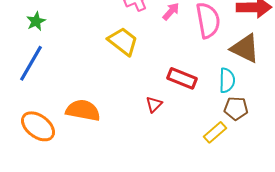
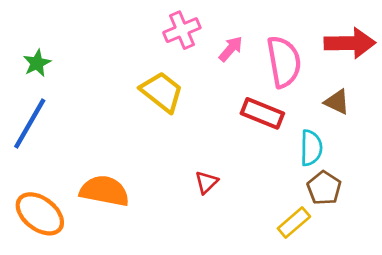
brown triangle: (245, 48) -> (337, 102), size x0.6
red rectangle: (182, 78) -> (262, 113), moved
brown pentagon: (236, 108) -> (324, 188), turned 30

